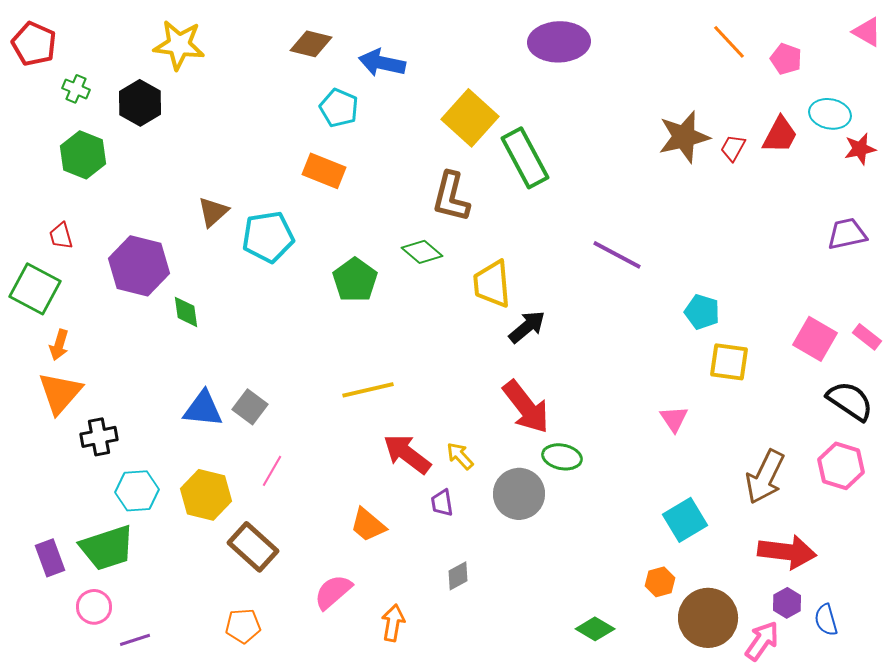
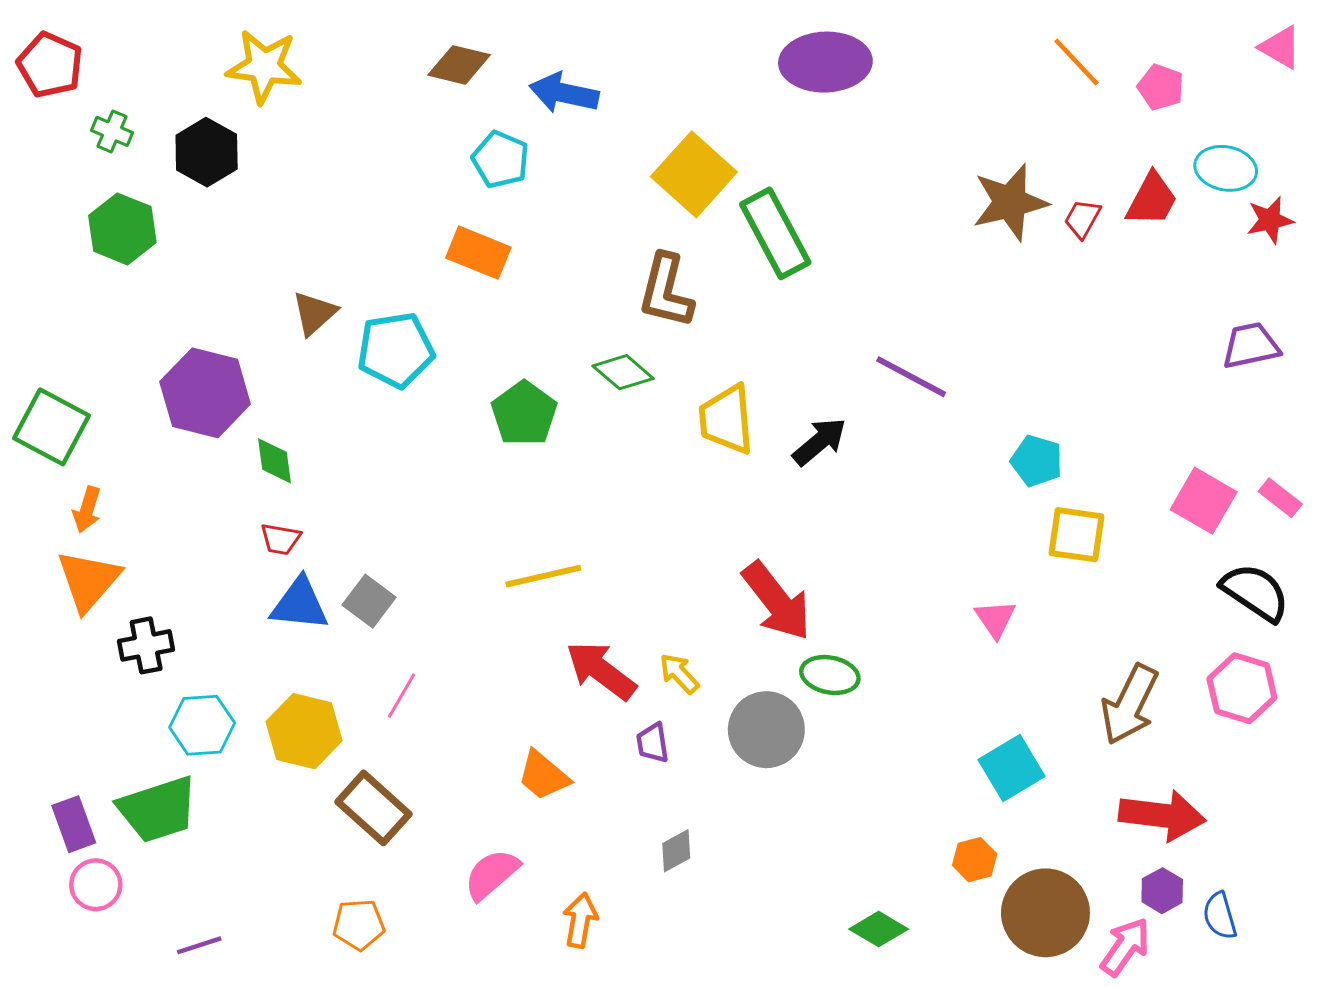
red trapezoid: (61, 236) -> (280, 539), moved, turned -64
black arrow: (527, 327) -> (820, 442), moved
pink circle: (94, 607) -> (96, 885), moved

